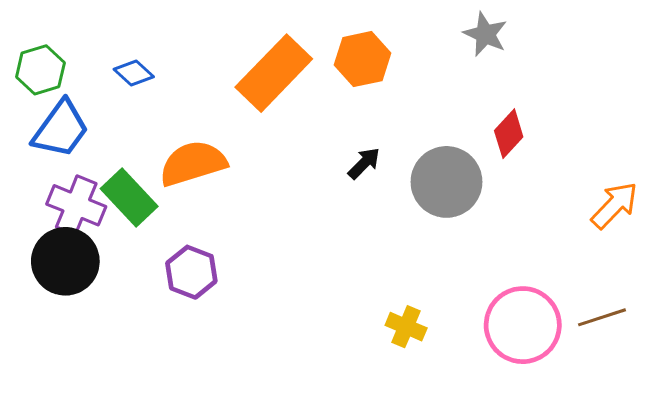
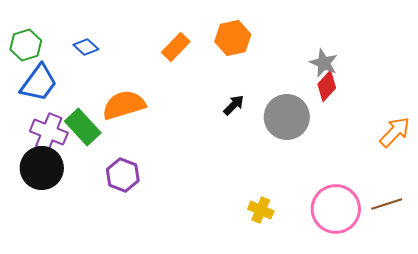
gray star: (485, 34) -> (324, 63), moved
orange rectangle: (274, 73) -> (176, 47), size x0.6

